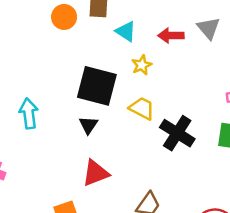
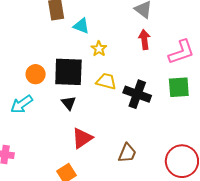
orange circle: (64, 17) -> (36, 74), moved
red arrow: (171, 36) -> (144, 40), moved, turned 96
cyan arrow: (29, 114) -> (22, 104), turned -105

